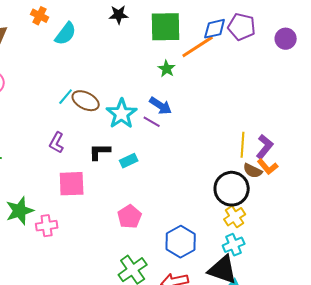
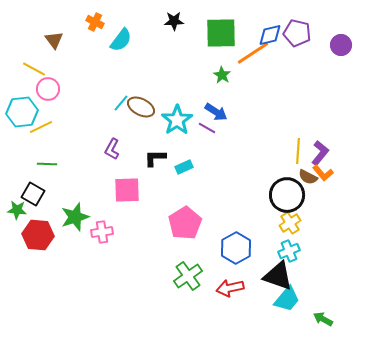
pink pentagon: (130, 217) -> (185, 223), size x1.4

